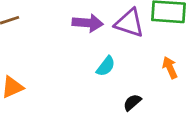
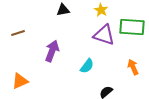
purple arrow: (88, 23) -> (52, 51), moved, turned -75

